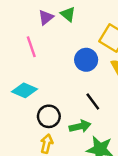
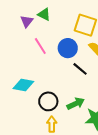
pink line: (31, 47) -> (40, 46), moved
black line: (93, 102) -> (80, 69), moved

